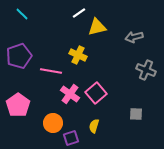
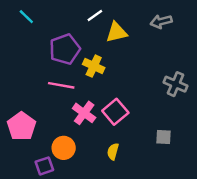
gray arrow: (134, 37) -> (161, 22), moved
purple pentagon: (19, 56) -> (65, 49), moved
purple square: (71, 138) -> (44, 166), moved

